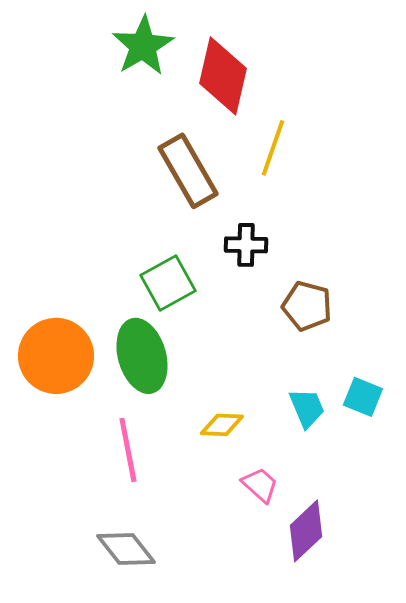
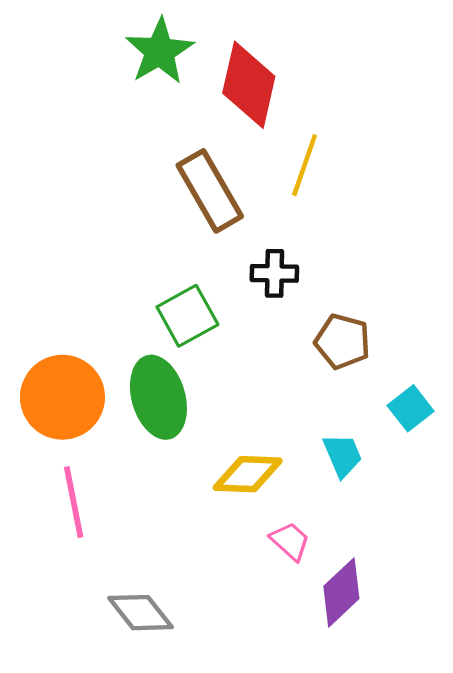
cyan square: (363, 397) -> (411, 408), moved, turned 30
yellow diamond: (222, 425) -> (248, 474), size x1.4
pink line: (128, 450) -> (74, 502), moved

